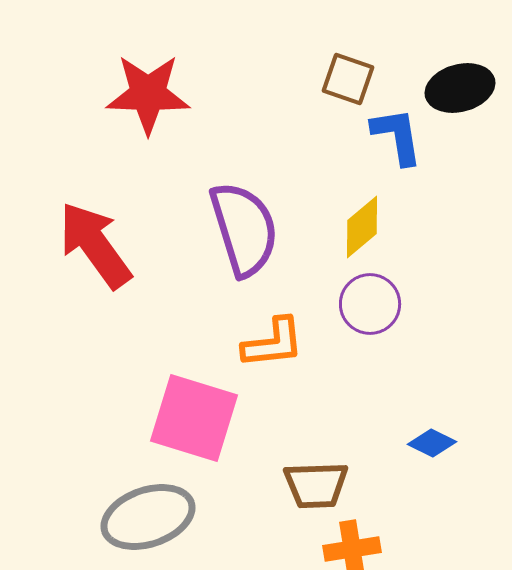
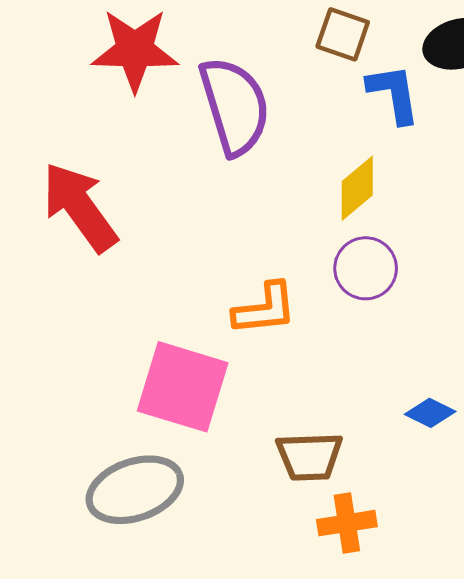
purple semicircle: (244, 229) -> (235, 106), moved

